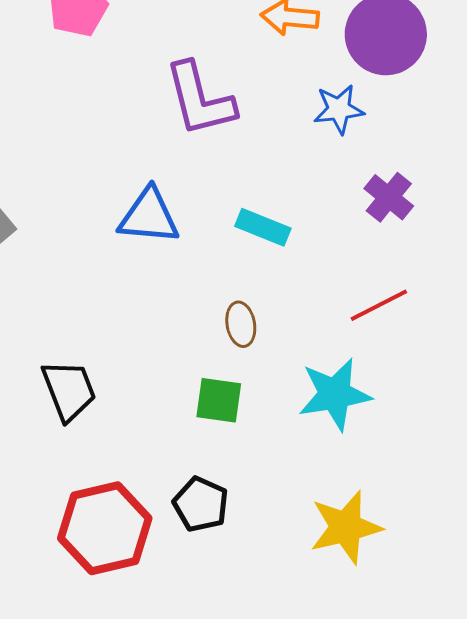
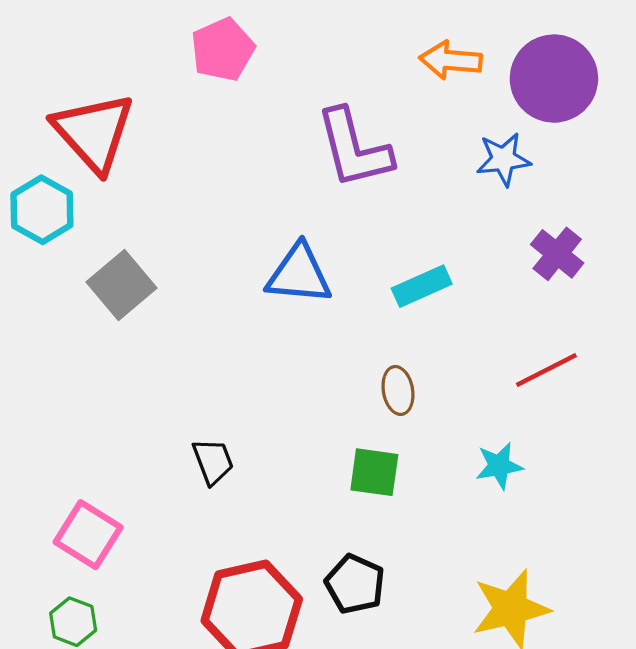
cyan rectangle: (263, 227) -> (422, 286), turned -46
black trapezoid: (69, 390) -> (213, 461), size x0.7
cyan star: (335, 394) -> (499, 466), size x0.6

